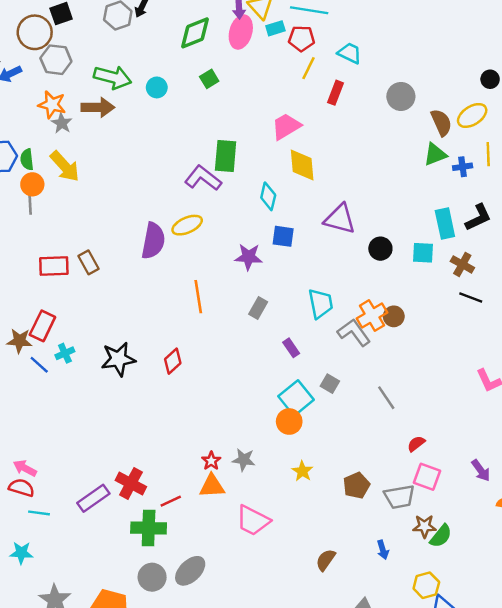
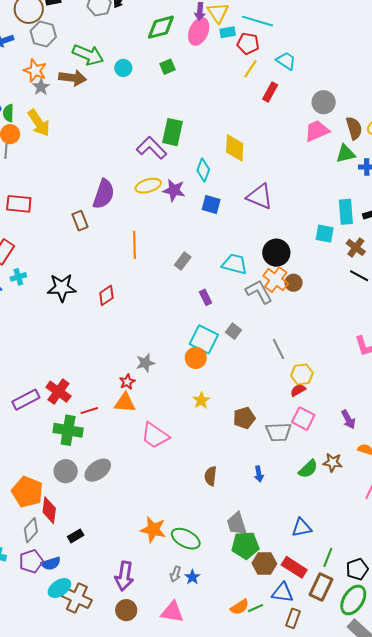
pink trapezoid: (286, 126) -> (317, 131), moved
yellow ellipse: (187, 225) -> (148, 186), moved
black circle: (380, 249) -> (276, 253), moved, size x1.4
purple star: (248, 257) -> (174, 190), moved
brown rectangle: (89, 262) -> (80, 221), moved
cyan trapezoid: (321, 304) -> (235, 264), turned -72
orange cross: (372, 316) -> (276, 280), turned -30
cyan square: (296, 398) -> (204, 339), turned -32
gray star: (244, 460) -> (145, 363), moved, turned -30
brown star: (424, 526) -> (333, 462), moved
brown semicircle: (326, 560) -> (211, 476), turned -36
yellow hexagon: (426, 585) -> (302, 374), moved

